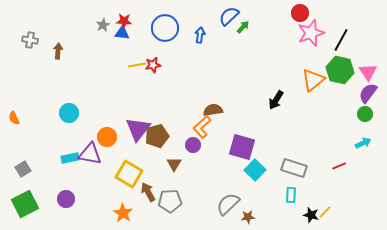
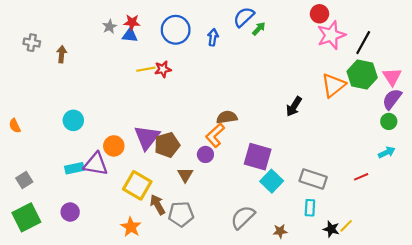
brown star: (248, 217) -> (280, 231), moved

